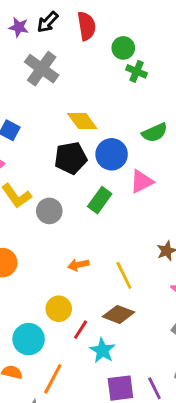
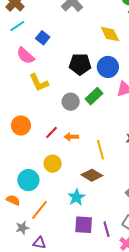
yellow diamond: (82, 121) -> (110, 34), moved
gray circle: (49, 211) -> (71, 102), moved
red line: (81, 330) -> (52, 132), moved

